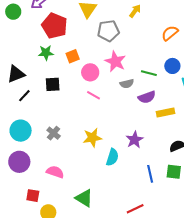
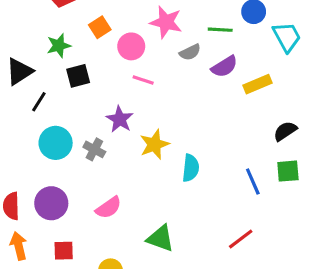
green star: (46, 53) -> (59, 46), moved
cyan circle: (21, 131) -> (56, 143), moved
purple star: (135, 140) -> (120, 119), moved
pink semicircle: (55, 172) -> (109, 208), turned 138
red square: (33, 196) -> (64, 251), moved

